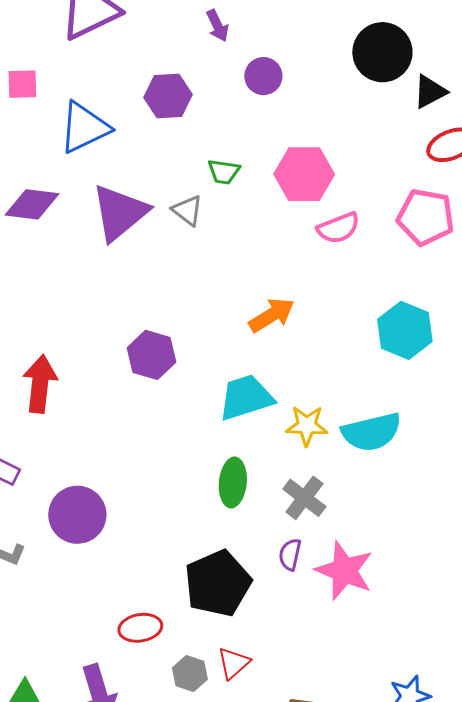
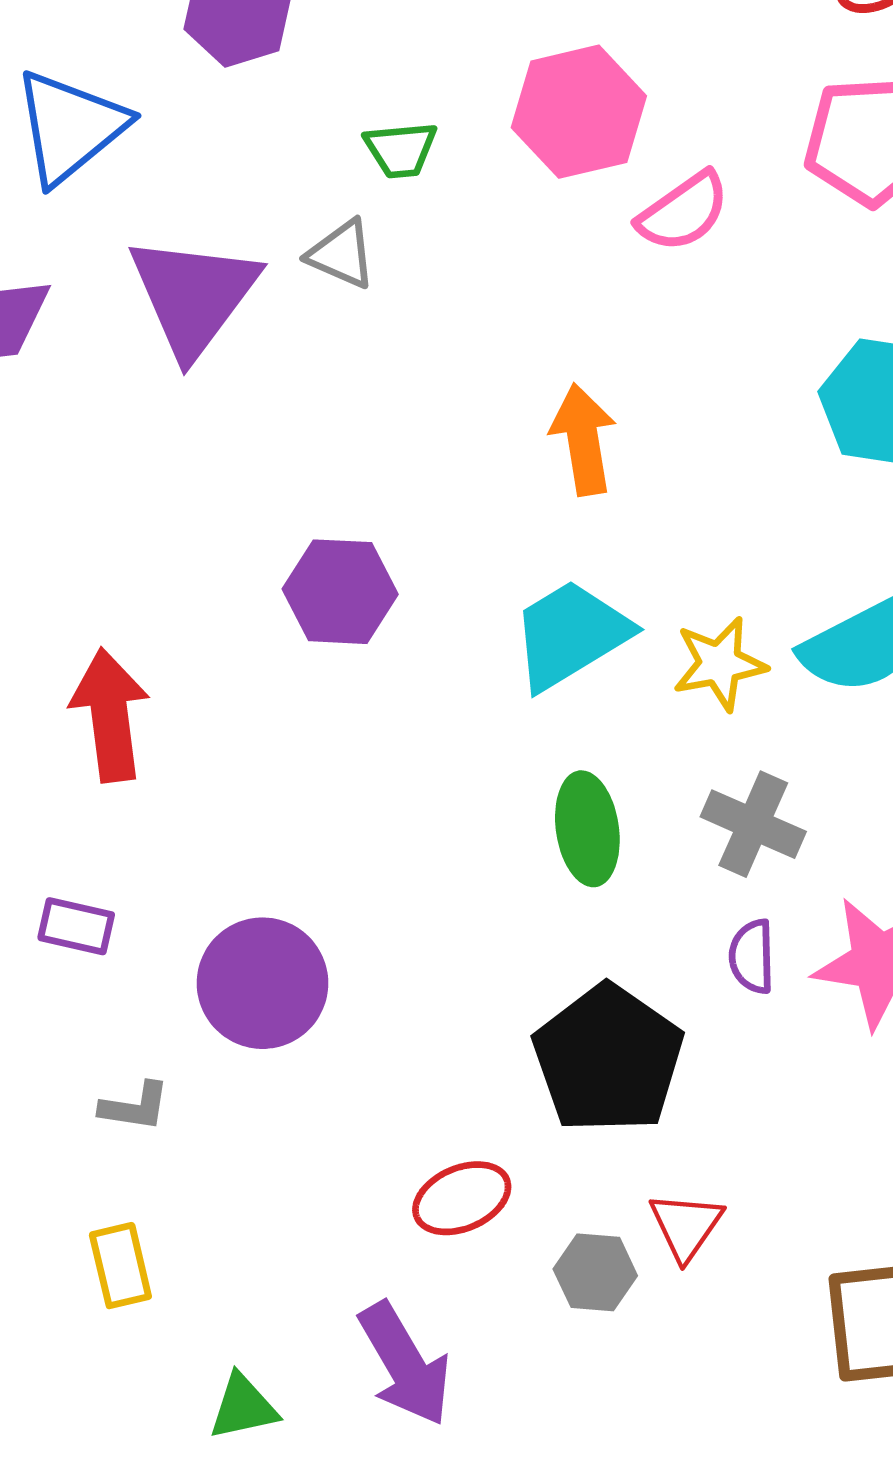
orange arrow: (272, 315) -> (583, 439), turned -54

